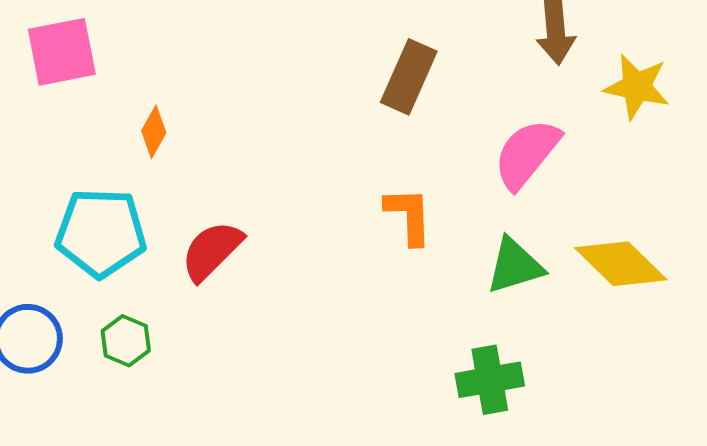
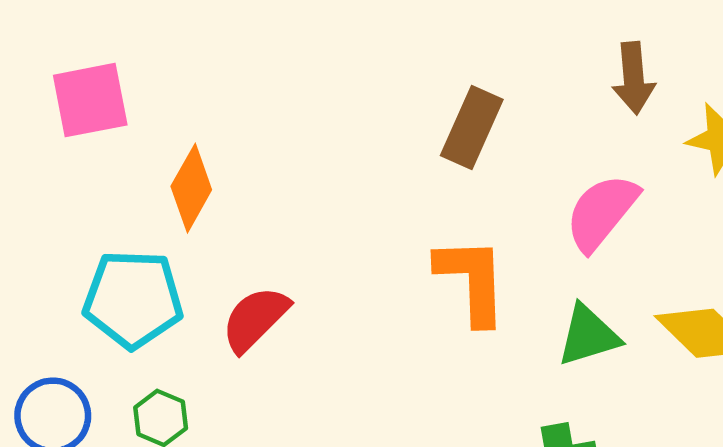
orange diamond: (154, 132) -> (191, 188), size x1.5
orange L-shape: (409, 216) -> (472, 280), size x1.4

